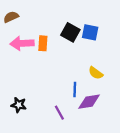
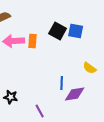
yellow semicircle: (96, 73) -> (90, 68), moved
purple line: (59, 113) -> (40, 111), moved

